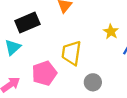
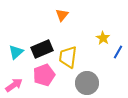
black rectangle: (27, 23) -> (42, 49), moved
gray circle: (93, 82) -> (87, 83), size x1.5

